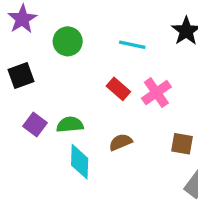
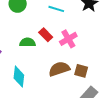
green semicircle: (70, 125) -> (27, 42), moved
brown semicircle: (121, 142) -> (59, 69), moved, size x1.5

